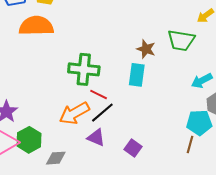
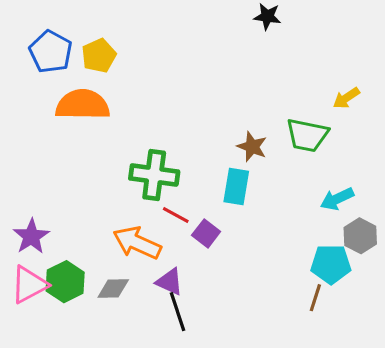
orange arrow: (74, 113) -> (137, 243), turned 52
black line: (102, 113) -> (178, 312), moved, turned -70
purple square: (133, 148) -> (206, 233), moved
gray diamond: (56, 158) -> (113, 288), moved

